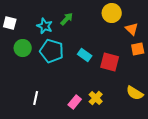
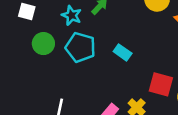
red square: (110, 62) -> (161, 84), moved

